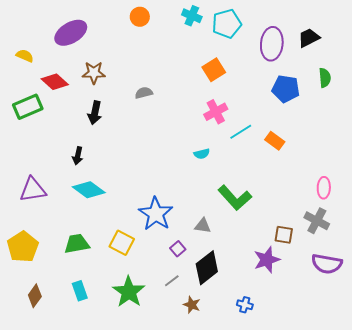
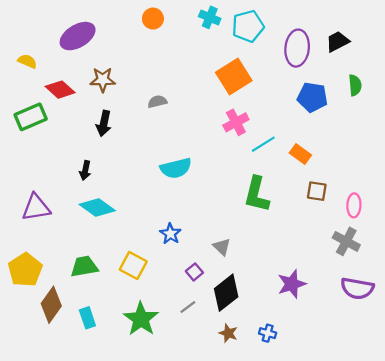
orange square: (214, 70) -> (234, 76), size x1.4
cyan semicircle: (202, 154) -> (176, 168), moved, size x1.8
green L-shape: (235, 198) -> (257, 194), moved, turned 56
blue star: (156, 214) -> (170, 234), size x0.6
gray triangle: (203, 226) -> (222, 247), turned 36
brown square: (284, 235) -> (317, 191), moved
brown diamond: (35, 296) -> (51, 305), moved, size x1.4
brown star: (192, 305) -> (228, 333), moved

